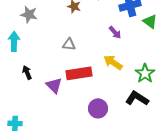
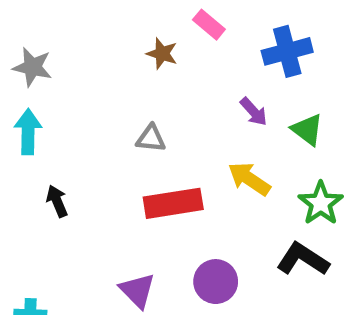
gray star: (29, 14) -> (32, 67), moved
green triangle: (150, 21) -> (307, 130), moved
purple triangle: (54, 85) -> (137, 290), moved

